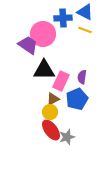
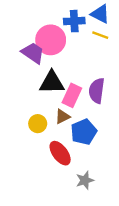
purple semicircle: (82, 77) -> (97, 91), size x1.5
blue pentagon: (77, 99) -> (84, 132), moved
yellow circle: (50, 112) -> (38, 124), moved
gray star: (67, 137) -> (85, 180), moved

